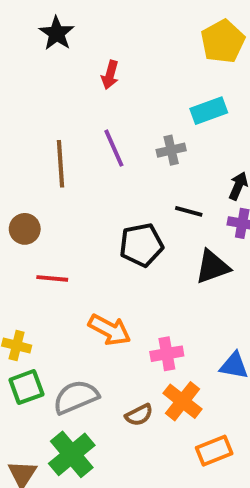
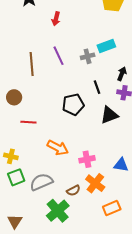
cyan rectangle: (209, 111) -> (106, 46), moved
black line: (189, 211) -> (97, 87), turned 56
green cross: (72, 454) -> (58, 211), moved

